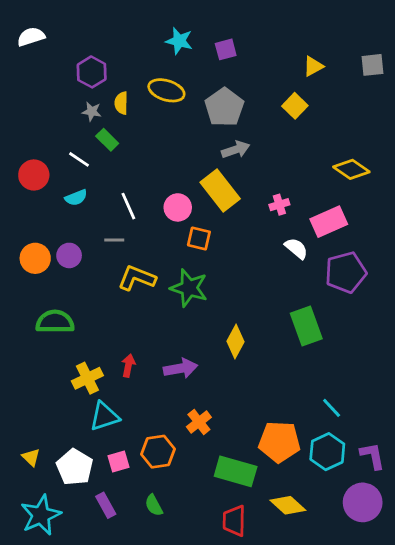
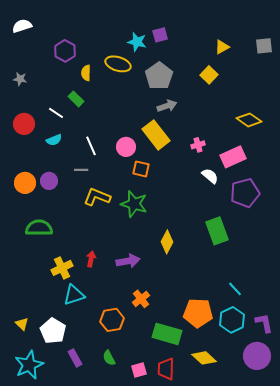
cyan star: (179, 41) -> (137, 42), moved
gray star: (92, 111) -> (20, 79), moved
pink square: (118, 462) -> (139, 370), moved

